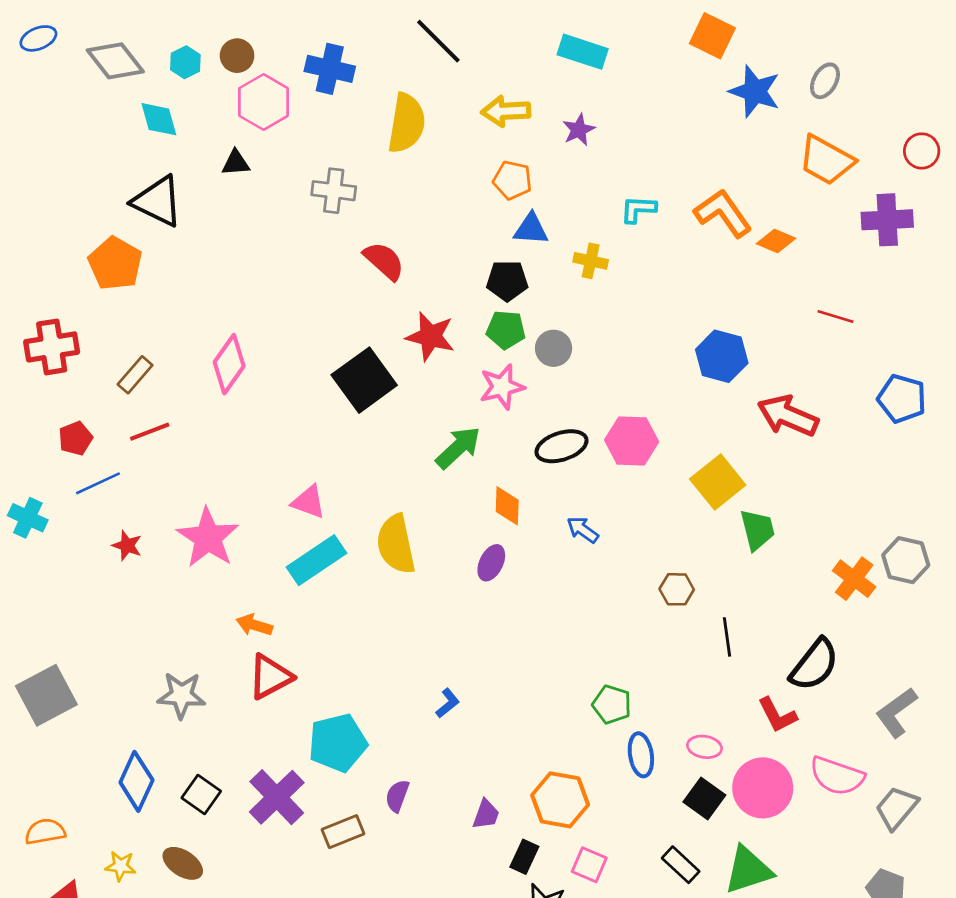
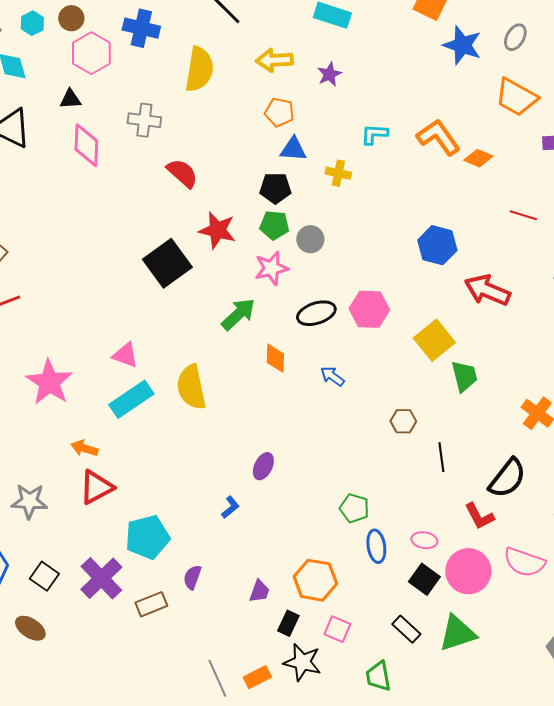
pink diamond: (229, 364) -> (86, 145), moved, turned -33
purple ellipse: (491, 563) -> (263, 466), moved

